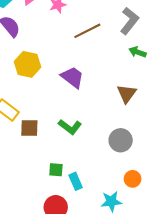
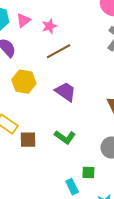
brown line: (87, 31) -> (58, 51), moved
green square: (56, 170) -> (88, 173), moved

